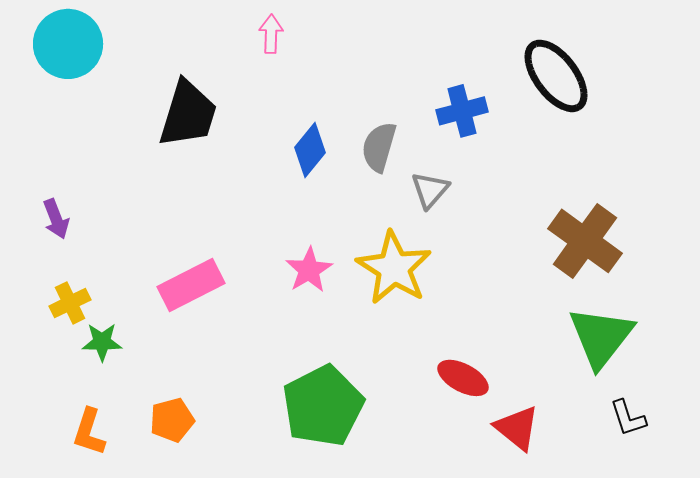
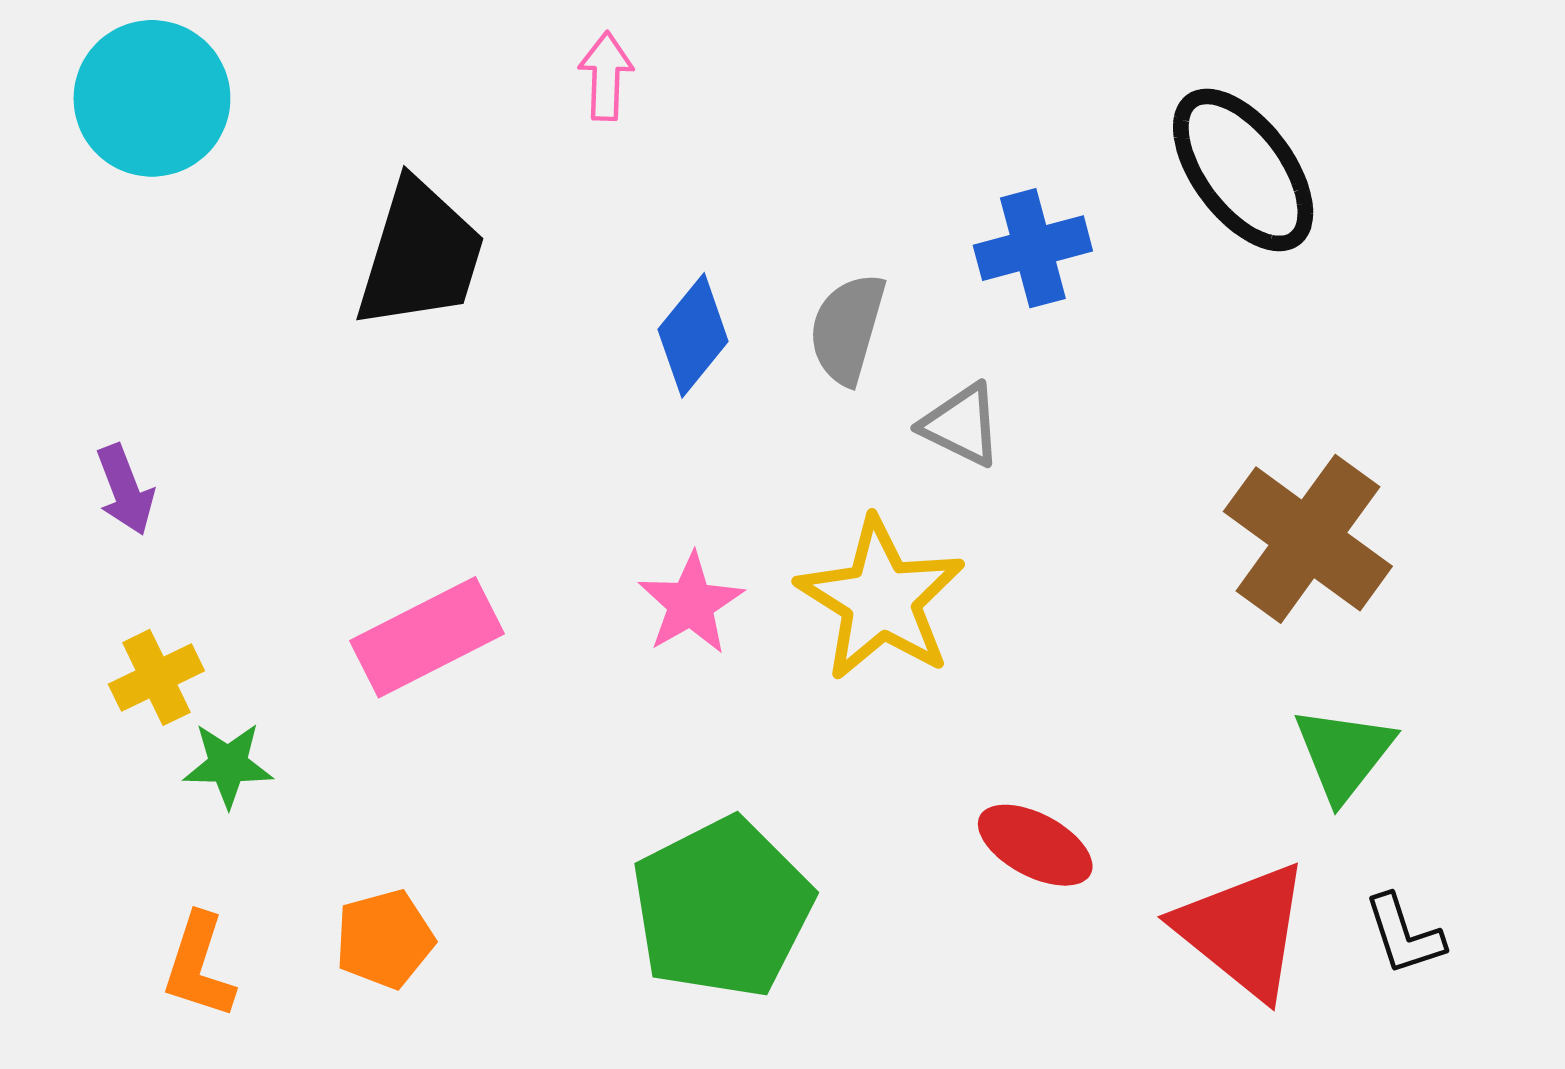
gray triangle: (430, 190) -> (961, 425), turned -45
green triangle: (601, 337) -> (1344, 754), size x0.7
red triangle: (517, 428) -> (1243, 930), moved, size x1.4

